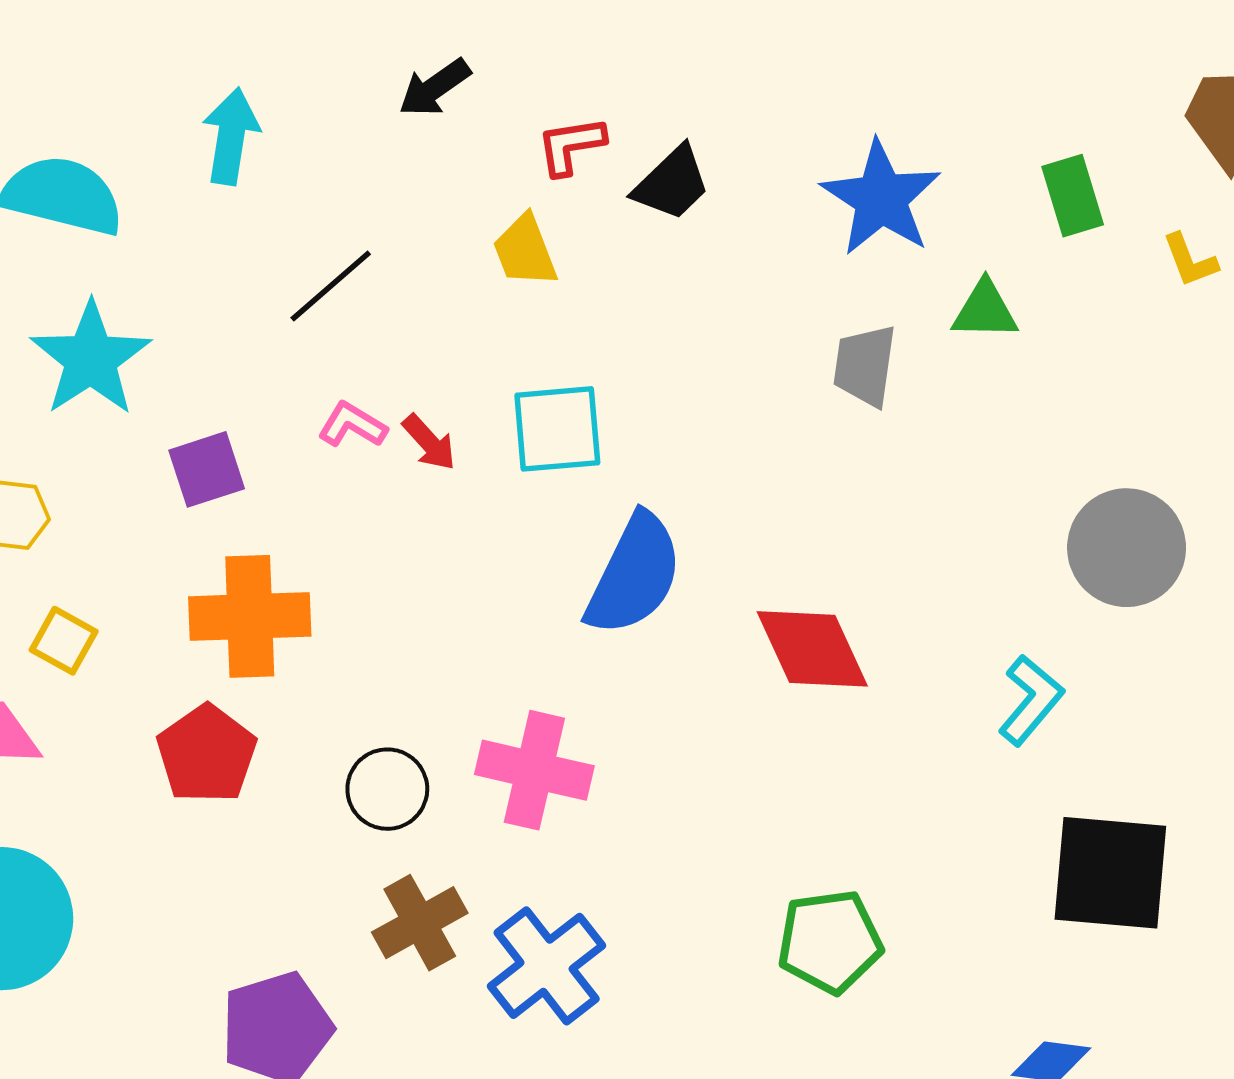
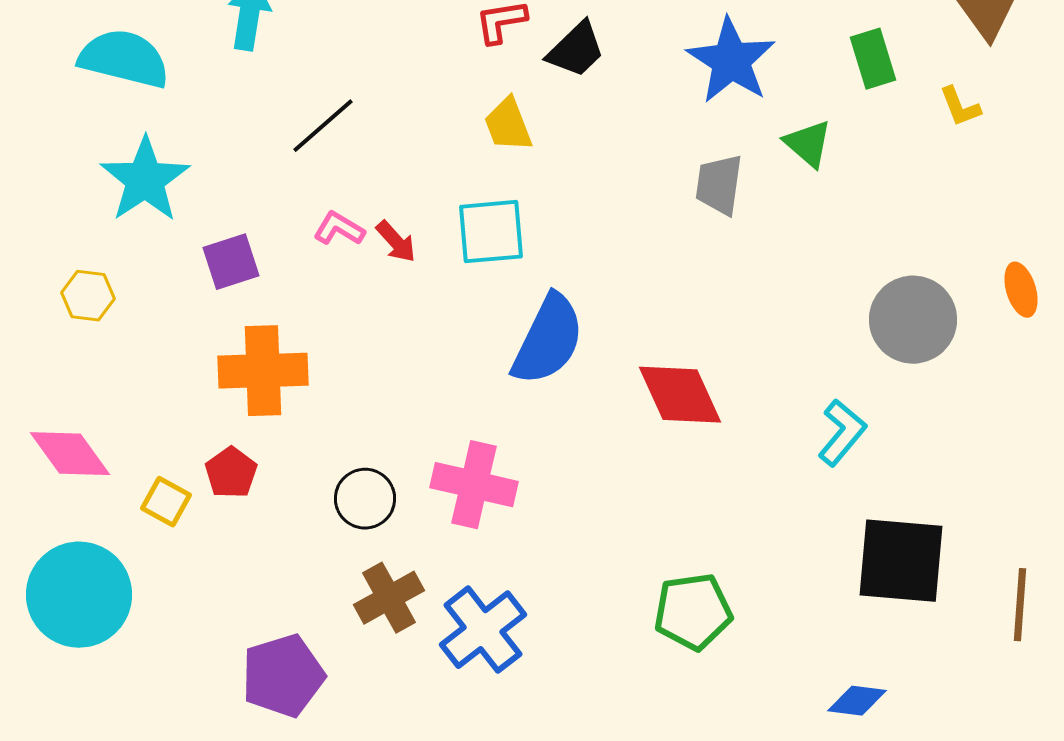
yellow trapezoid: (525, 251) -> (508, 125), moved
green triangle: (985, 310) -> (808, 144), turned 40
yellow square: (64, 641) -> (166, 502), moved
red pentagon: (207, 754) -> (231, 473), size x0.7

